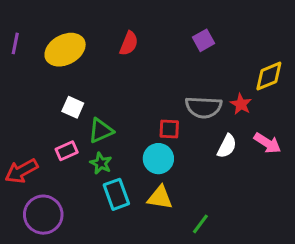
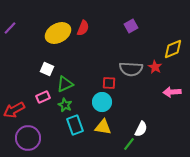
purple line: (15, 43) -> (10, 28), turned 32
yellow ellipse: (65, 50) -> (58, 33), moved
pink arrow: (267, 143) -> (172, 92), turned 144
white semicircle: (227, 146) -> (141, 129), moved

